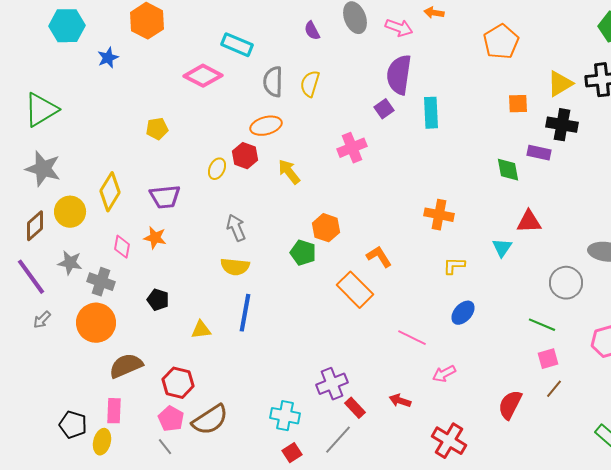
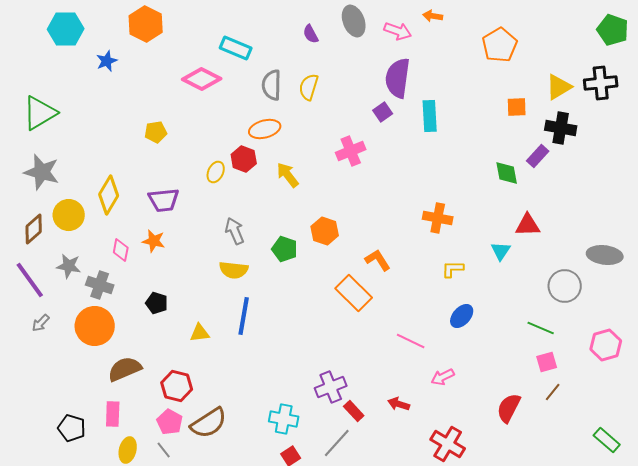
purple rectangle: (539, 153) -> (538, 156), turned -60
green pentagon: (303, 253) -> (285, 249), moved
yellow ellipse: (102, 442) -> (128, 450), moved

